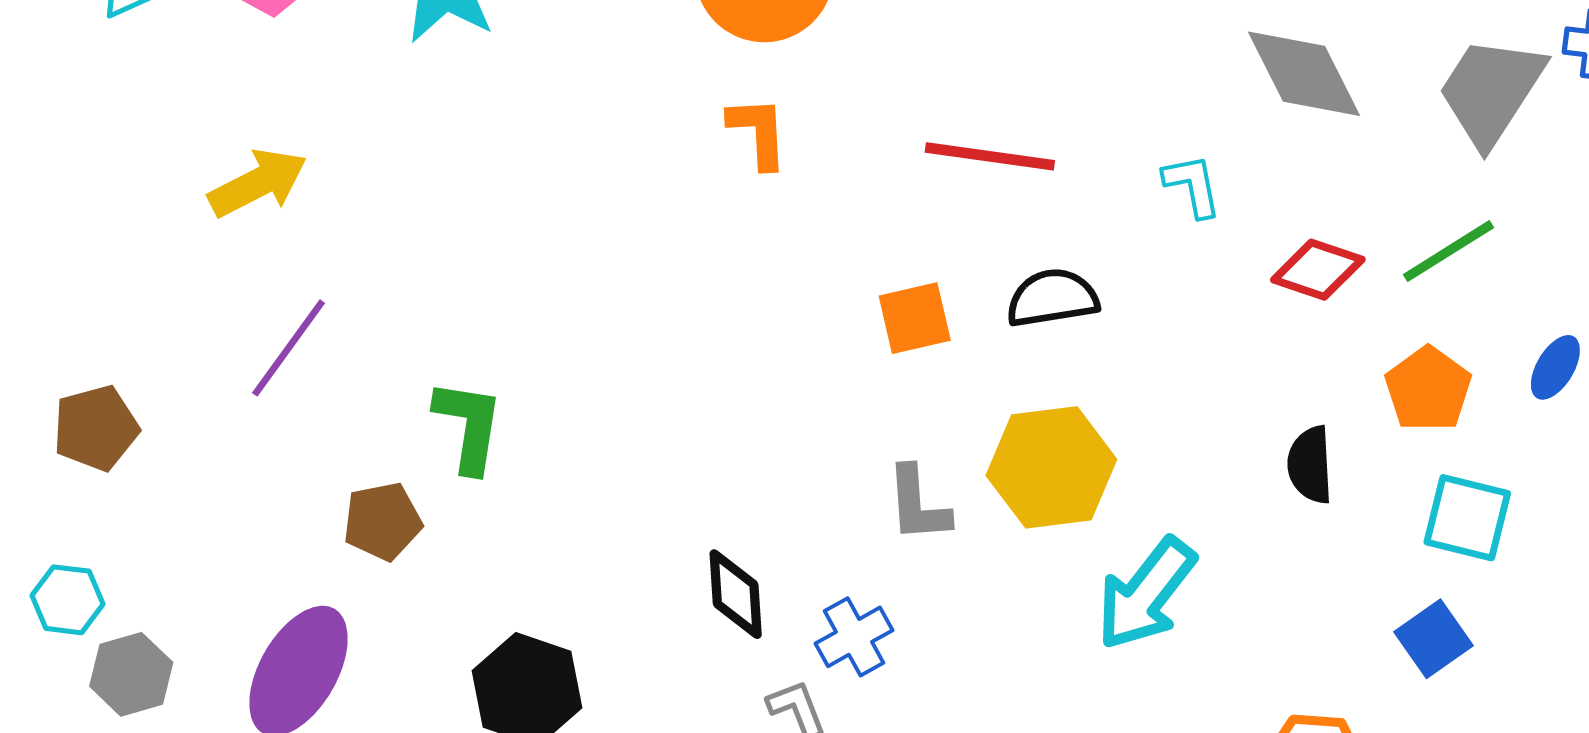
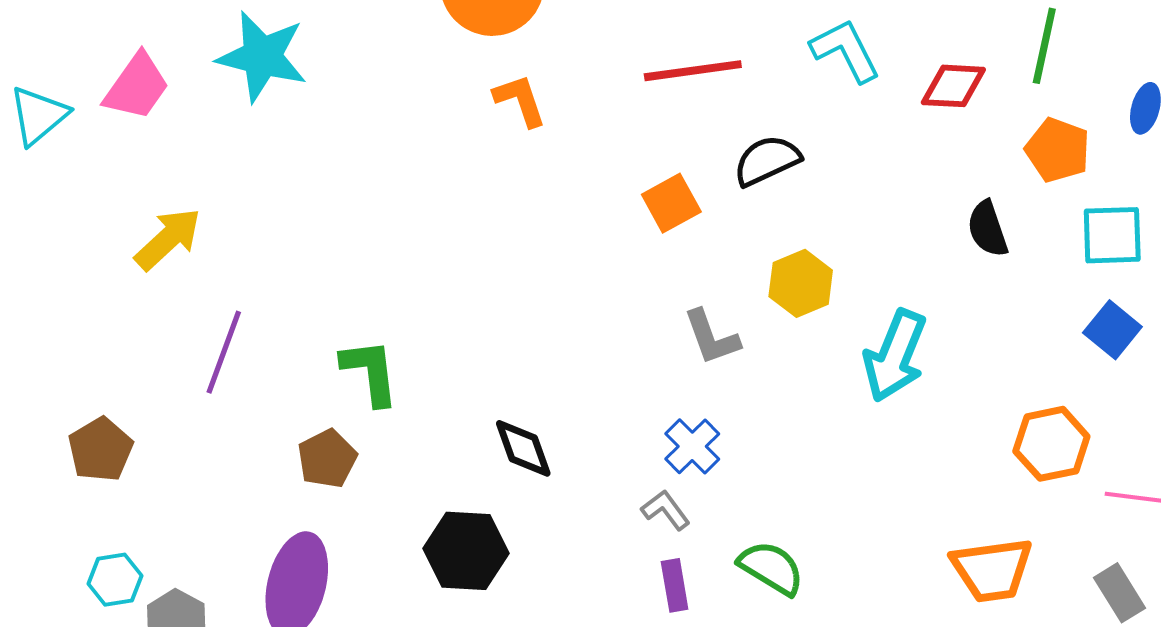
cyan L-shape: (1192, 185) -> (845, 50), size x1.4
green line: (1448, 251) -> (1044, 46), turned -30
yellow hexagon: (1051, 467) -> (801, 283), size x0.7
black diamond: (736, 594) -> (523, 448), moved

